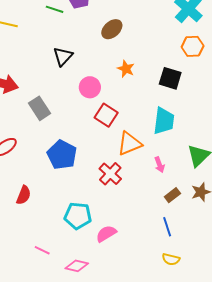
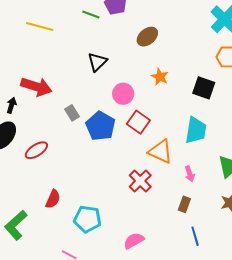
gray rectangle: (39, 108) -> (72, 113), size x0.7
orange triangle: (129, 144) -> (160, 152), turned 44
blue pentagon: (62, 155) -> (100, 126), moved
brown rectangle: (172, 195) -> (184, 204), moved, turned -35
cyan pentagon: (78, 216) -> (87, 219), moved

